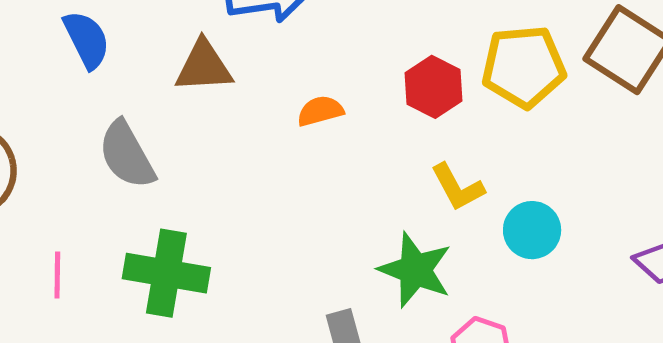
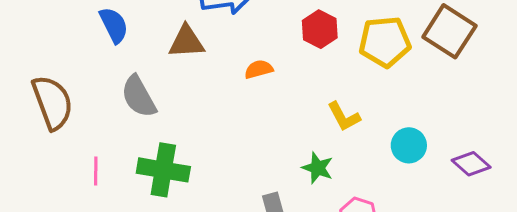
red hexagon: (434, 87) -> (320, 29), moved
cyan circle: (532, 230) -> (409, 145), moved
green star: (415, 270) -> (318, 168), size x0.7

